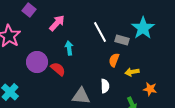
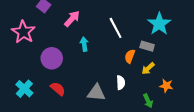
gray rectangle: (122, 40) -> (147, 46), moved
red semicircle: (58, 69) -> (58, 89), moved
yellow arrow: (132, 72) -> (148, 68), turned -32

